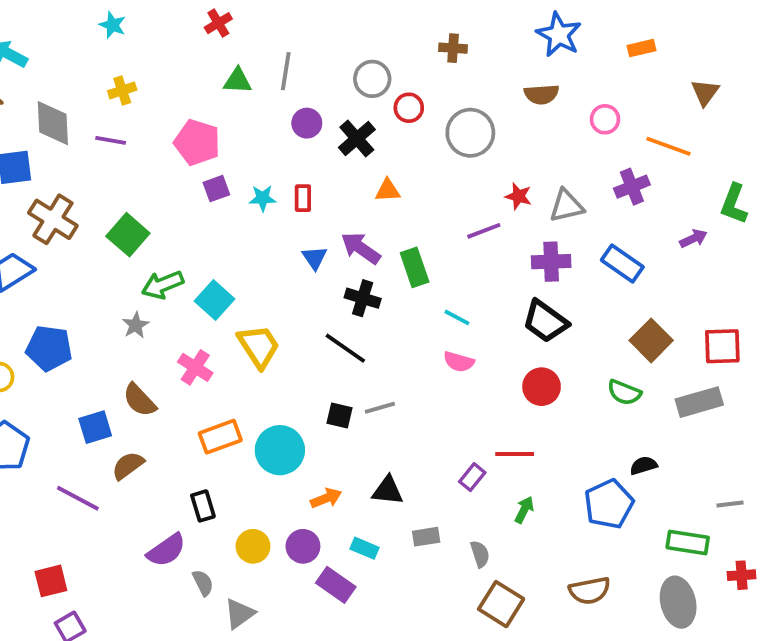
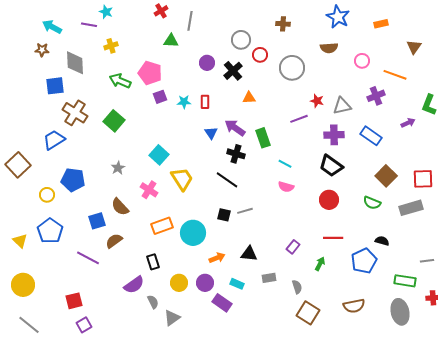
gray line: (286, 71) -> (190, 21), moved
purple line: (111, 140) -> (89, 25), moved
green arrow: (163, 285) -> (120, 81), moved, turned 45
red line: (515, 454) -> (333, 238), moved
black semicircle: (643, 466) -> (382, 241), turned 32

